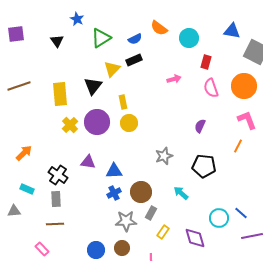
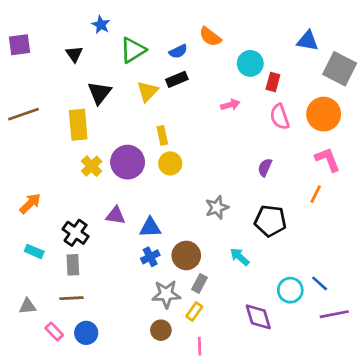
cyan circle: (189, 38) -> (250, 63), moved
black triangle: (93, 86) -> (100, 93), moved
gray triangle: (14, 211) -> (28, 306), moved
yellow rectangle: (163, 232) -> (194, 311), moved
blue circle: (96, 250) -> (86, 333), moved

